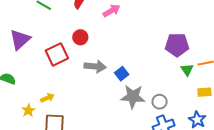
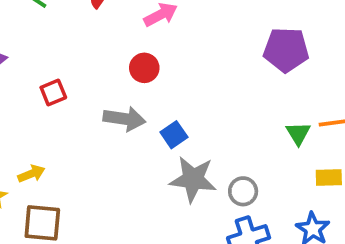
red circle: (80, 37) -> (144, 68), moved
purple pentagon: (177, 45) -> (286, 50), moved
red square: (57, 54) -> (53, 92), size x0.6

